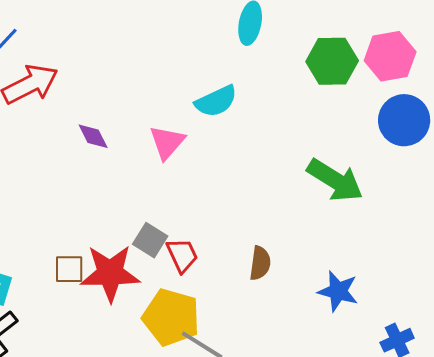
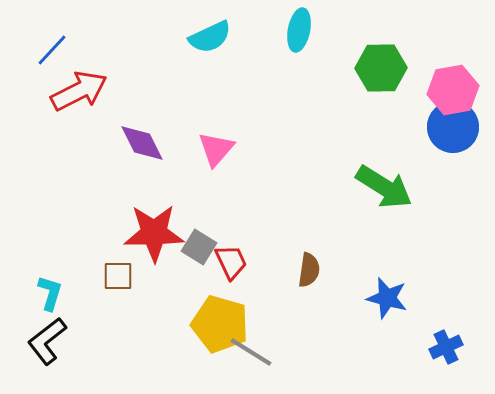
pink hexagon: (390, 56) -> (453, 90), moved
cyan semicircle: (216, 101) -> (210, 37), moved
purple diamond: (93, 136) -> (142, 143), size x1.4
red star: (110, 273) -> (154, 233), moved

